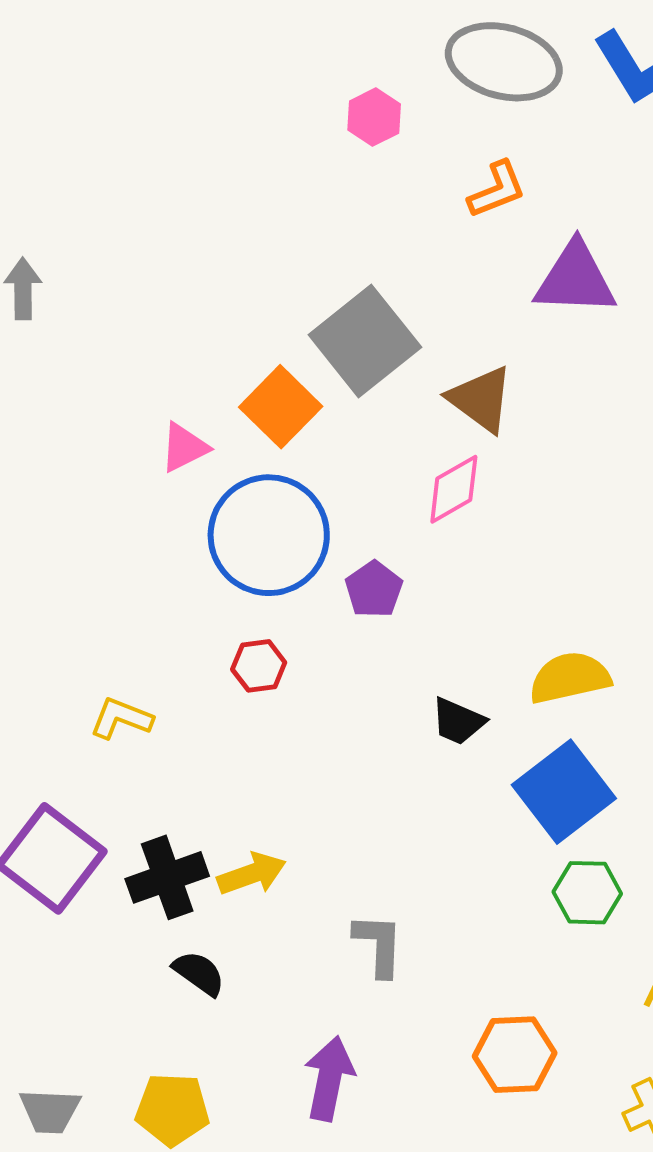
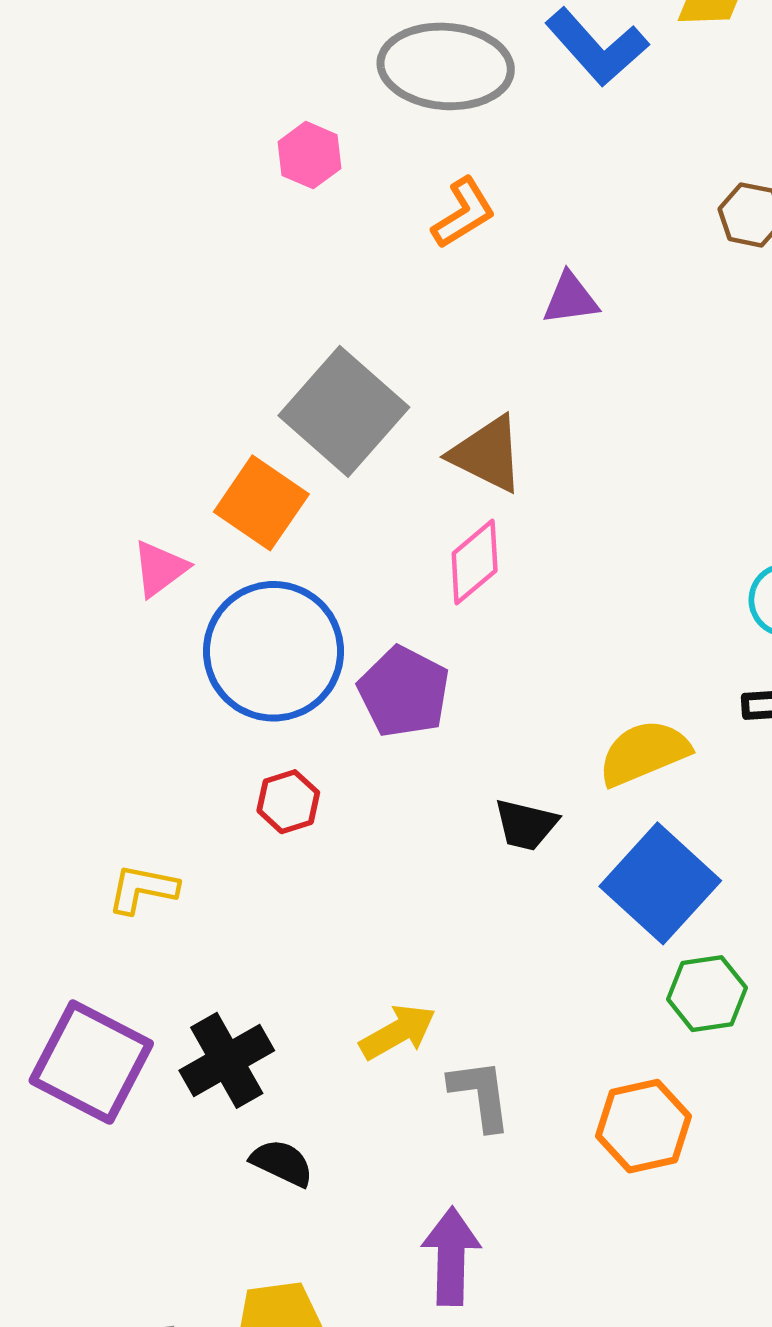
purple triangle: (575, 279) -> (570, 299), size x0.6
purple pentagon: (374, 589) -> (404, 692), size x1.4
yellow arrow: (252, 874) -> (398, 1032), moved
orange hexagon: (515, 1055) -> (643, 1126), moved

